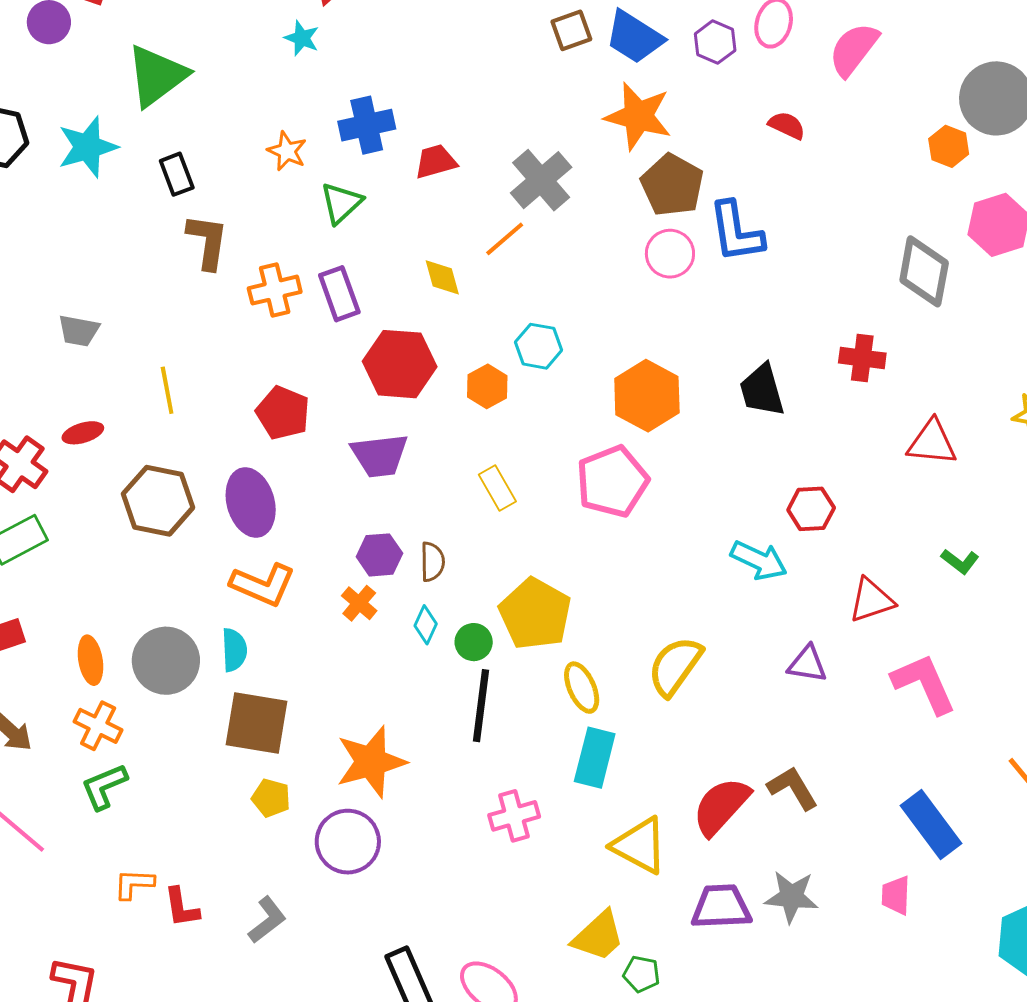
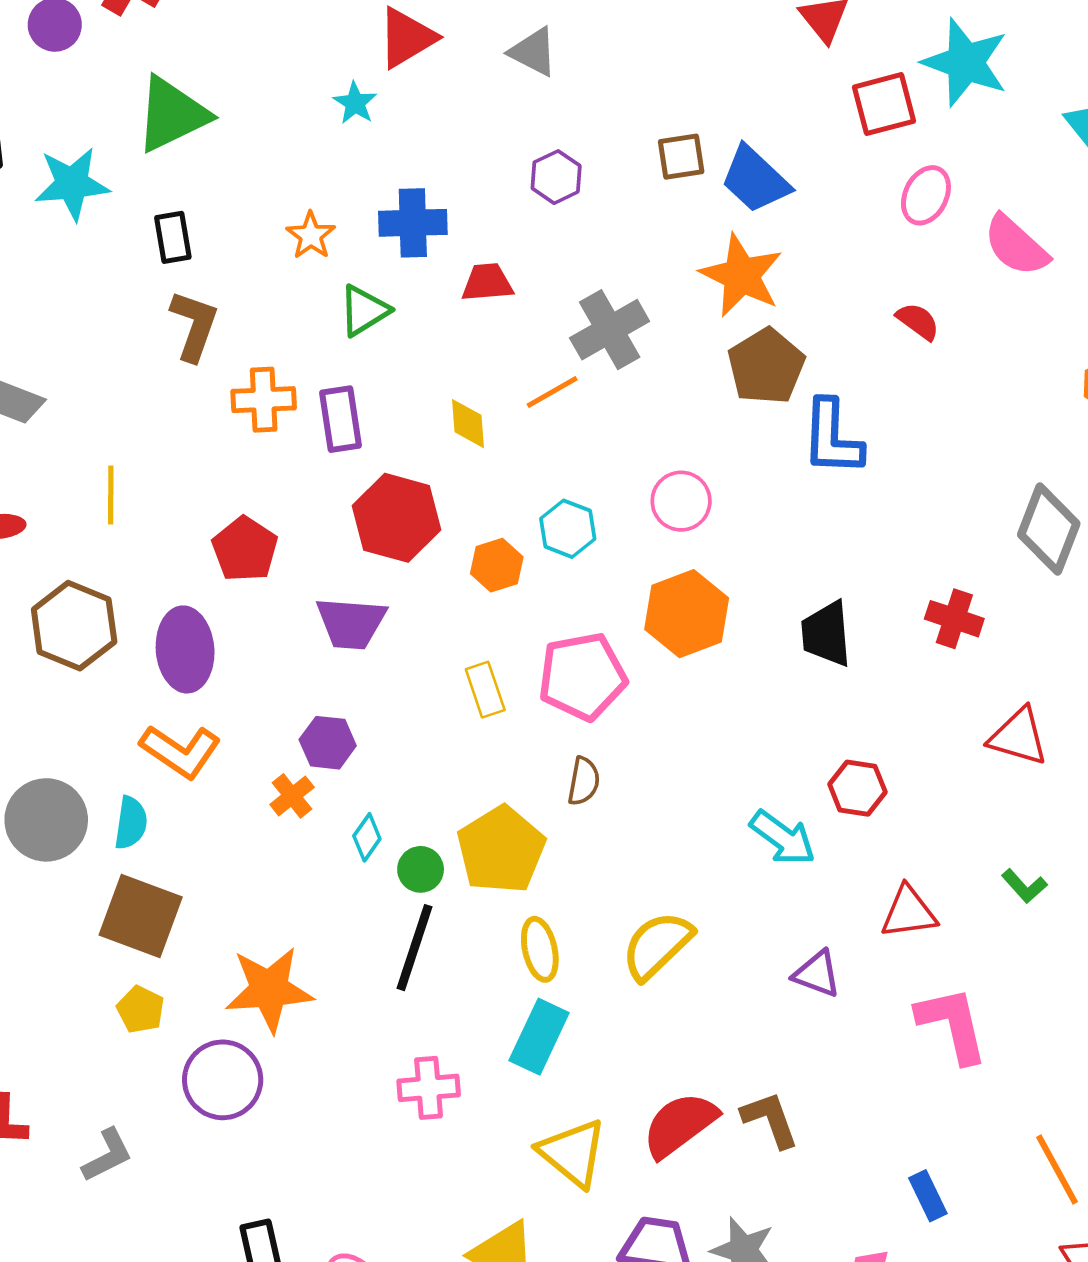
purple hexagon: (715, 42) -> (556, 177), moved
pink semicircle: (854, 49) -> (1016, 246), turned -96
pink circle: (670, 254) -> (681, 501), moved
pink pentagon: (612, 481) -> (582, 676), moved
brown semicircle: (432, 562) -> (584, 781), moved
blue rectangle: (931, 825) -> (928, 1196), size x0.6

